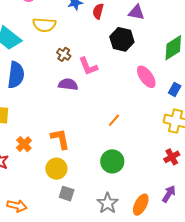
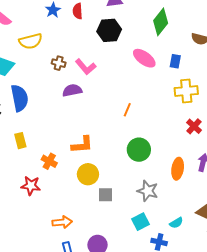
orange L-shape: (60, 139) -> (82, 145), turned 115
orange ellipse: (141, 205) -> (178, 169), moved

